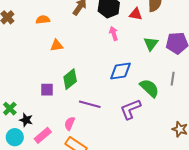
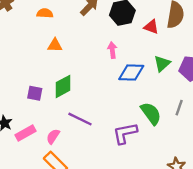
pink arrow: (114, 33) -> (112, 50), moved
blue diamond: (121, 71) -> (131, 72), moved
pink rectangle: (43, 135) -> (26, 133), moved

